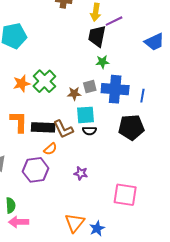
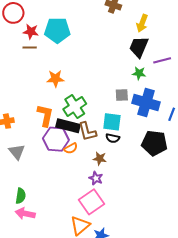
purple line: (114, 21) -> (162, 60), moved
green cross: (44, 81) -> (75, 107), moved
brown star: (74, 94) -> (100, 159), moved
purple hexagon: (36, 170) -> (56, 139), moved
pink square: (125, 195) -> (91, 202), moved, turned 35

